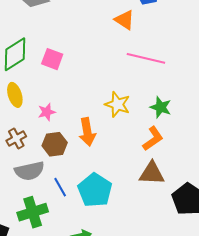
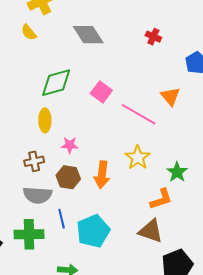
orange triangle: (124, 20) -> (170, 96), moved
pink line: (146, 58) -> (139, 114), moved
pink square: (52, 59) -> (101, 92), moved

